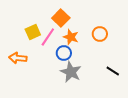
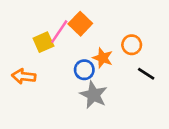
pink line: (48, 37) -> (59, 32), moved
orange star: (71, 37) -> (103, 58), moved
black line: (113, 71) -> (146, 74), moved

